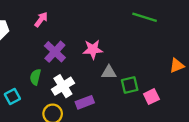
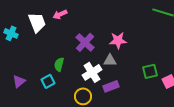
pink arrow: (41, 20) -> (60, 14), moved, turned -152
gray triangle: (109, 72) -> (110, 60), moved
green semicircle: (35, 77) -> (59, 64), moved

